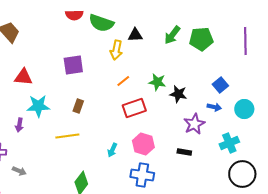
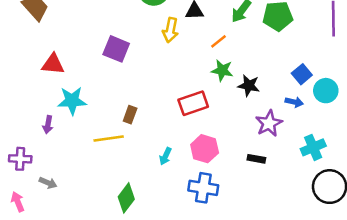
purple square: (73, 65) -> (116, 49), turned 30
orange line: (123, 81) -> (218, 41), moved
brown rectangle: (78, 106) -> (130, 115), moved
cyan circle: (244, 109) -> (326, 91), moved

